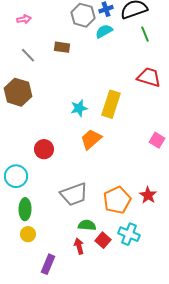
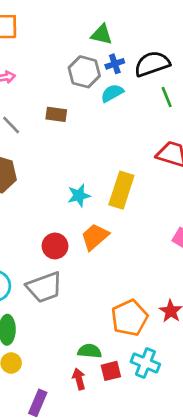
red circle: (44, 149) -> (55, 246), moved
gray trapezoid: (74, 194) -> (44, 287), moved
red square: (103, 240) -> (111, 371), turned 35

